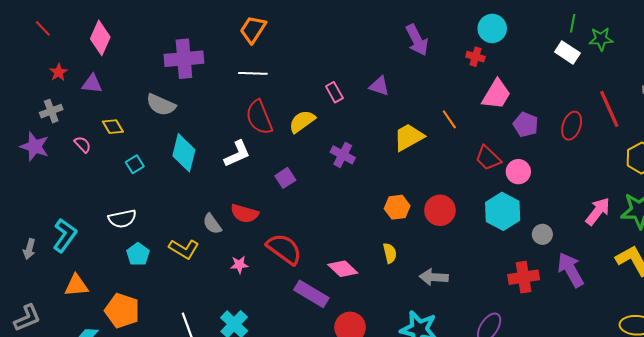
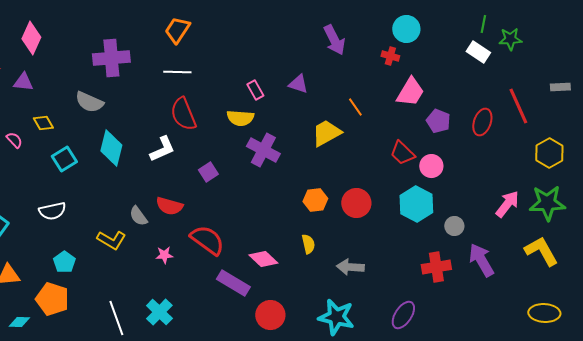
orange line: (449, 119) -> (355, 107), moved
yellow semicircle: (302, 121) -> (240, 118), moved, turned -140
purple cross: (343, 155) -> (263, 150), size x1.4
cyan square: (135, 164) -> (64, 159), size x1.4
cyan pentagon: (138, 254) -> (64, 262), moved

